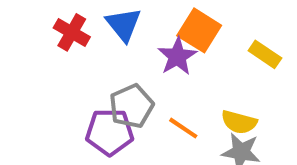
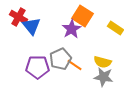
blue triangle: (124, 24) -> (32, 26), moved
gray pentagon: (131, 106) -> (60, 59), moved

